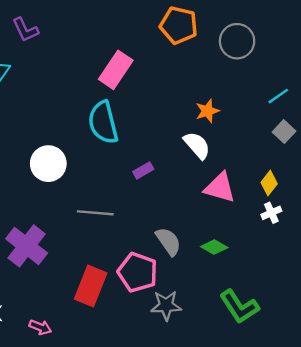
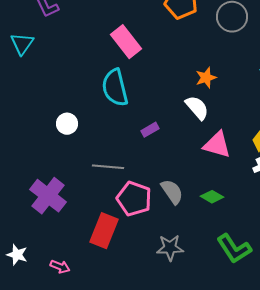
pink rectangle: (116, 70) -> (126, 42), turned -72
white circle: (48, 164) -> (67, 124), size x0.7
pink pentagon: (138, 272) -> (134, 199), moved

